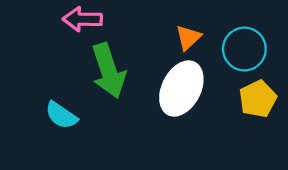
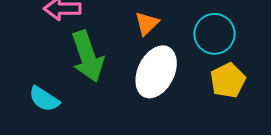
orange triangle: (188, 38) -> (147, 24), moved

